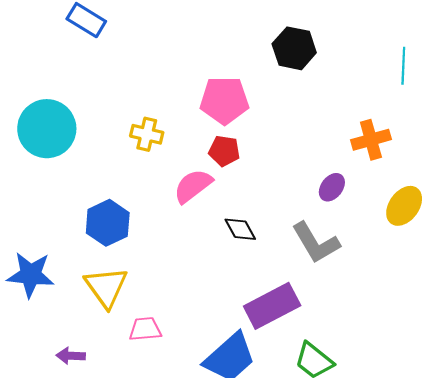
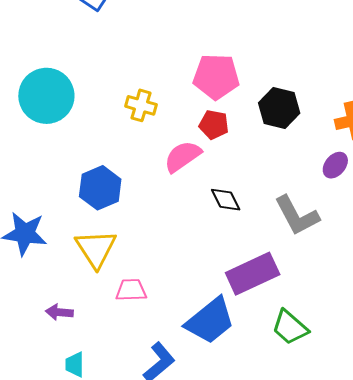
black hexagon: (294, 48) -> (279, 108), moved
purple ellipse: (332, 187) -> (335, 165), moved

